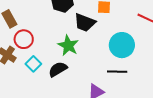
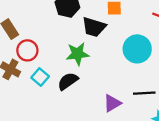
green star: (68, 46) -> (78, 54), turned -30
black line: (117, 72) -> (144, 93), moved

